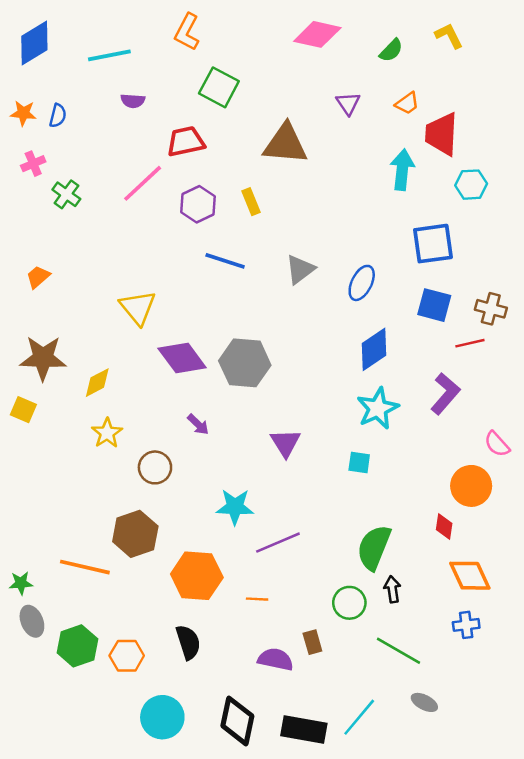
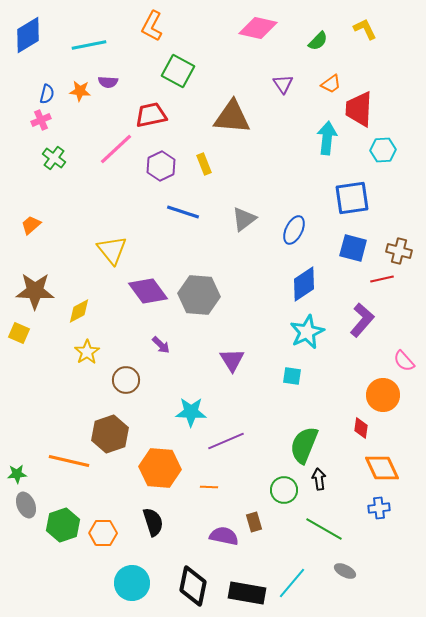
orange star: (23, 113) -> (80, 91), moved
pink cross: (33, 164) -> (41, 120), moved

